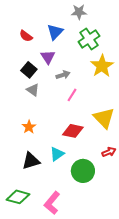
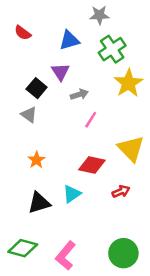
blue triangle: (55, 32) -> (69, 40), turned 30
red semicircle: (26, 36) -> (23, 33), moved
gray triangle: (33, 90) -> (29, 115), moved
red arrow: (109, 152) -> (121, 191), moved
green circle: (83, 171) -> (123, 253), moved

